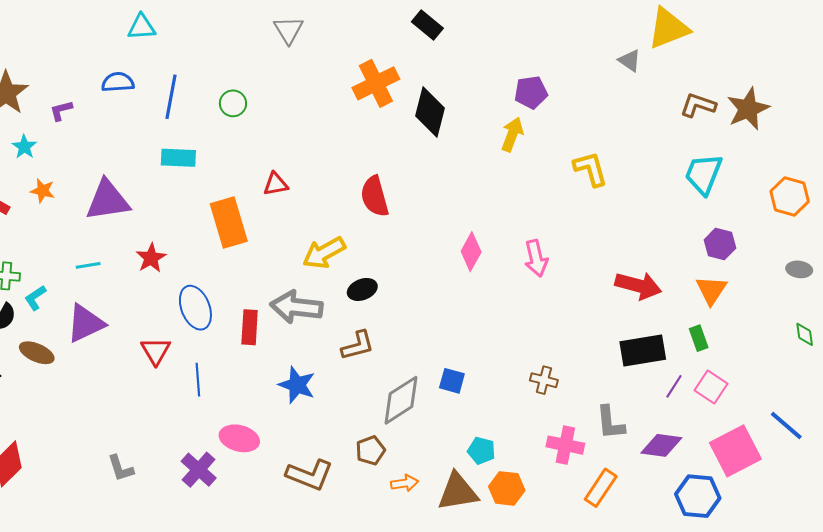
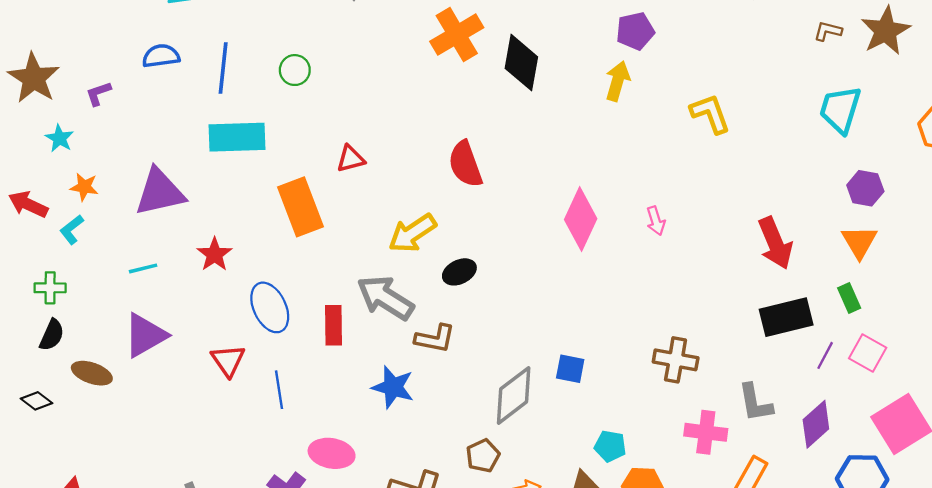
brown L-shape: (698, 105) -> (828, 31), size x0.7
cyan rectangle: (178, 158) -> (237, 137), size x1.4
pink diamond: (471, 252) -> (581, 219), size x1.4
pink arrow: (536, 258) -> (656, 221), size x0.7
red arrow: (638, 286) -> (775, 243), turned 57
cyan L-shape: (35, 298) -> (72, 229), moved
gray arrow: (296, 307) -> (385, 298), turned 30
brown L-shape: (358, 346) -> (435, 339), moved, turned 30
brown cross: (544, 380) -> (676, 360), size x1.4
purple diamond: (661, 445) -> (816, 424), turned -45

